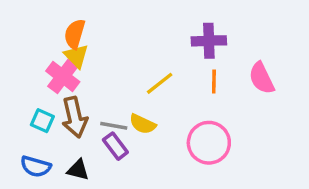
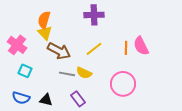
purple cross: (209, 41) -> (94, 15), moved
pink cross: (63, 76) -> (17, 45), moved
pink semicircle: (262, 78) -> (141, 46), moved
brown arrow: (75, 117) -> (59, 51), moved, turned -50
purple rectangle: (115, 146) -> (78, 99), moved

